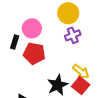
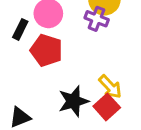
purple cross: (73, 35) -> (97, 19), moved, turned 35

